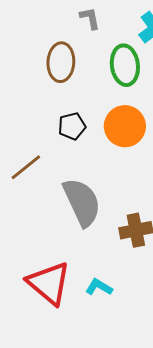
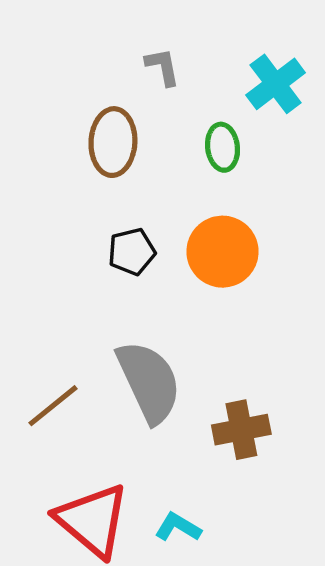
green ellipse: (125, 65) -> (223, 147), size x0.7
brown line: (26, 167) -> (53, 406), moved

